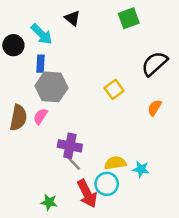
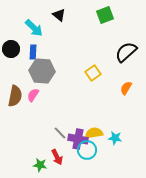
black circle: (13, 45) -> (11, 49), moved
purple cross: (70, 146) -> (78, 139), moved
red arrow: (87, 194) -> (57, 157), moved, size x0.7

